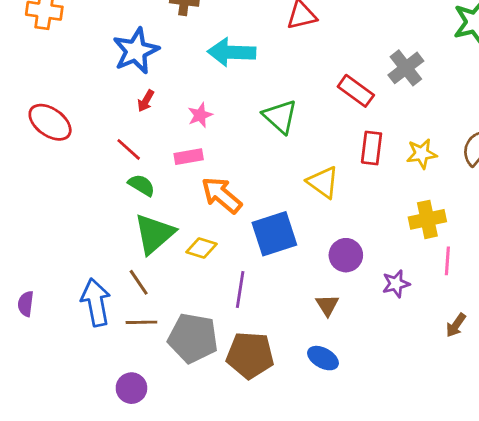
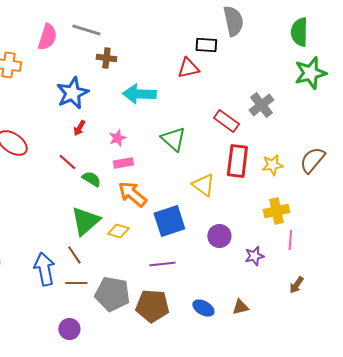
red rectangle: (372, 148) -> (237, 161), size x1.4
pink rectangle: (189, 157) -> (123, 163), moved
green semicircle: (141, 185) -> (91, 179), moved
purple line: (240, 289) -> (162, 264), moved, turned 75
brown triangle: (327, 305) -> (240, 307), moved, turned 48

